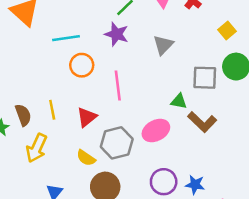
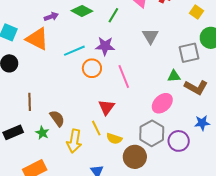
purple star: (117, 34) -> (105, 46), moved
yellow line: (52, 110) -> (96, 128), moved
gray hexagon: (117, 143) -> (152, 133), moved
blue star: (195, 185) -> (202, 123), moved

